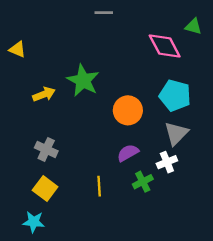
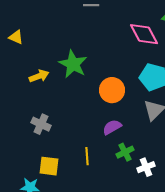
white cross: (167, 162) -> (146, 167), moved
yellow square: (45, 189) -> (49, 166), moved, turned -30

